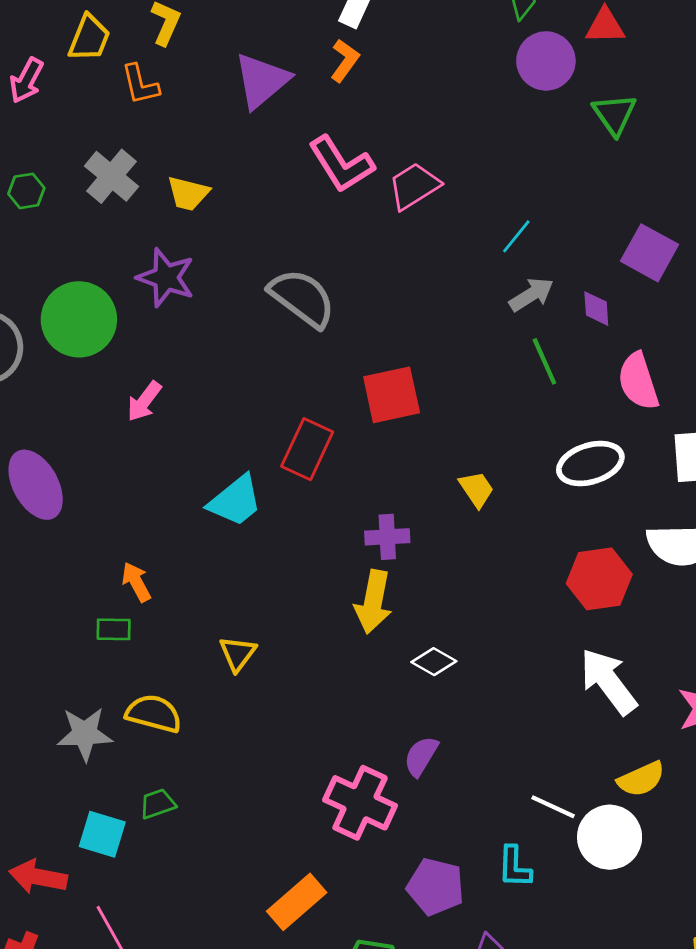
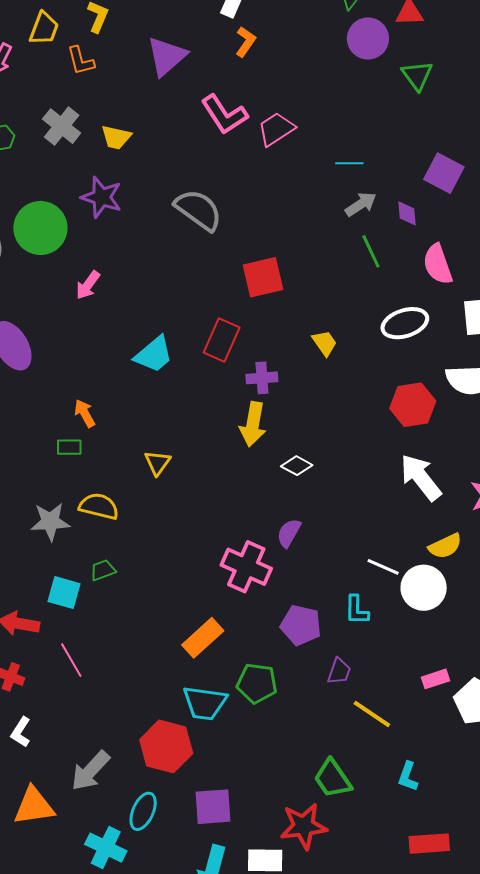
orange L-shape: (345, 61) -> (246, 42), moved
cyan line: (516, 236) -> (349, 163), turned 52
red rectangle: (307, 449) -> (222, 340), moved

